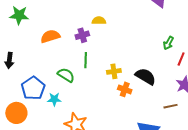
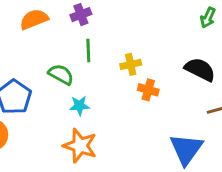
black semicircle: (146, 76) -> (200, 69), moved
cyan star: (54, 99) -> (79, 106), moved

